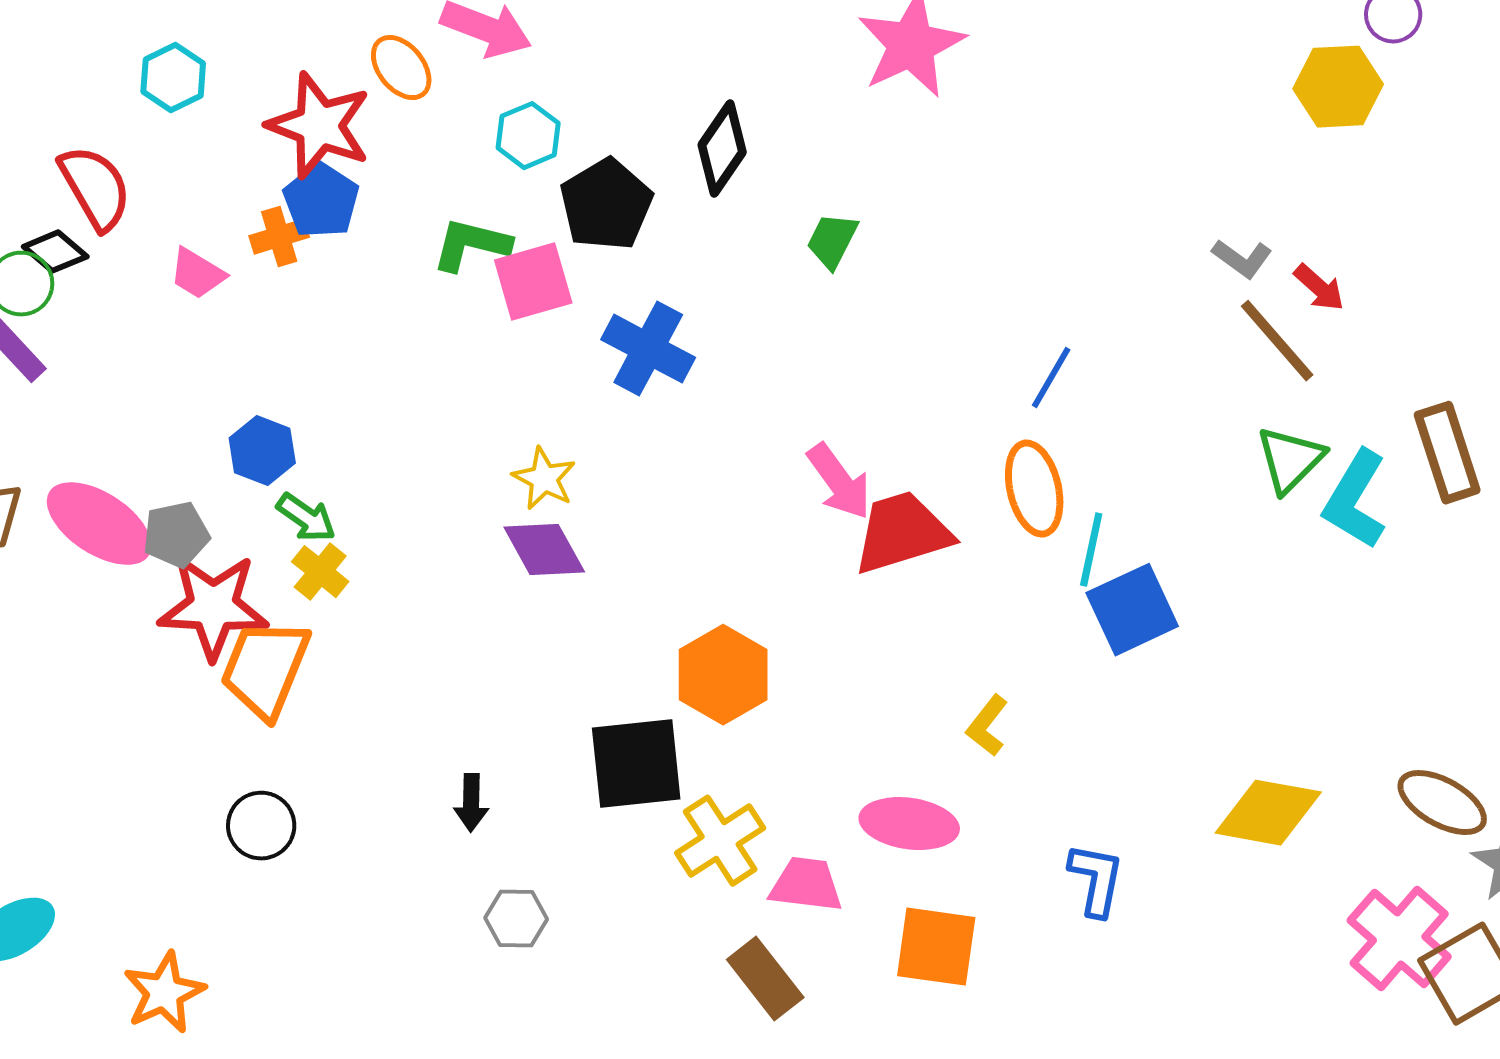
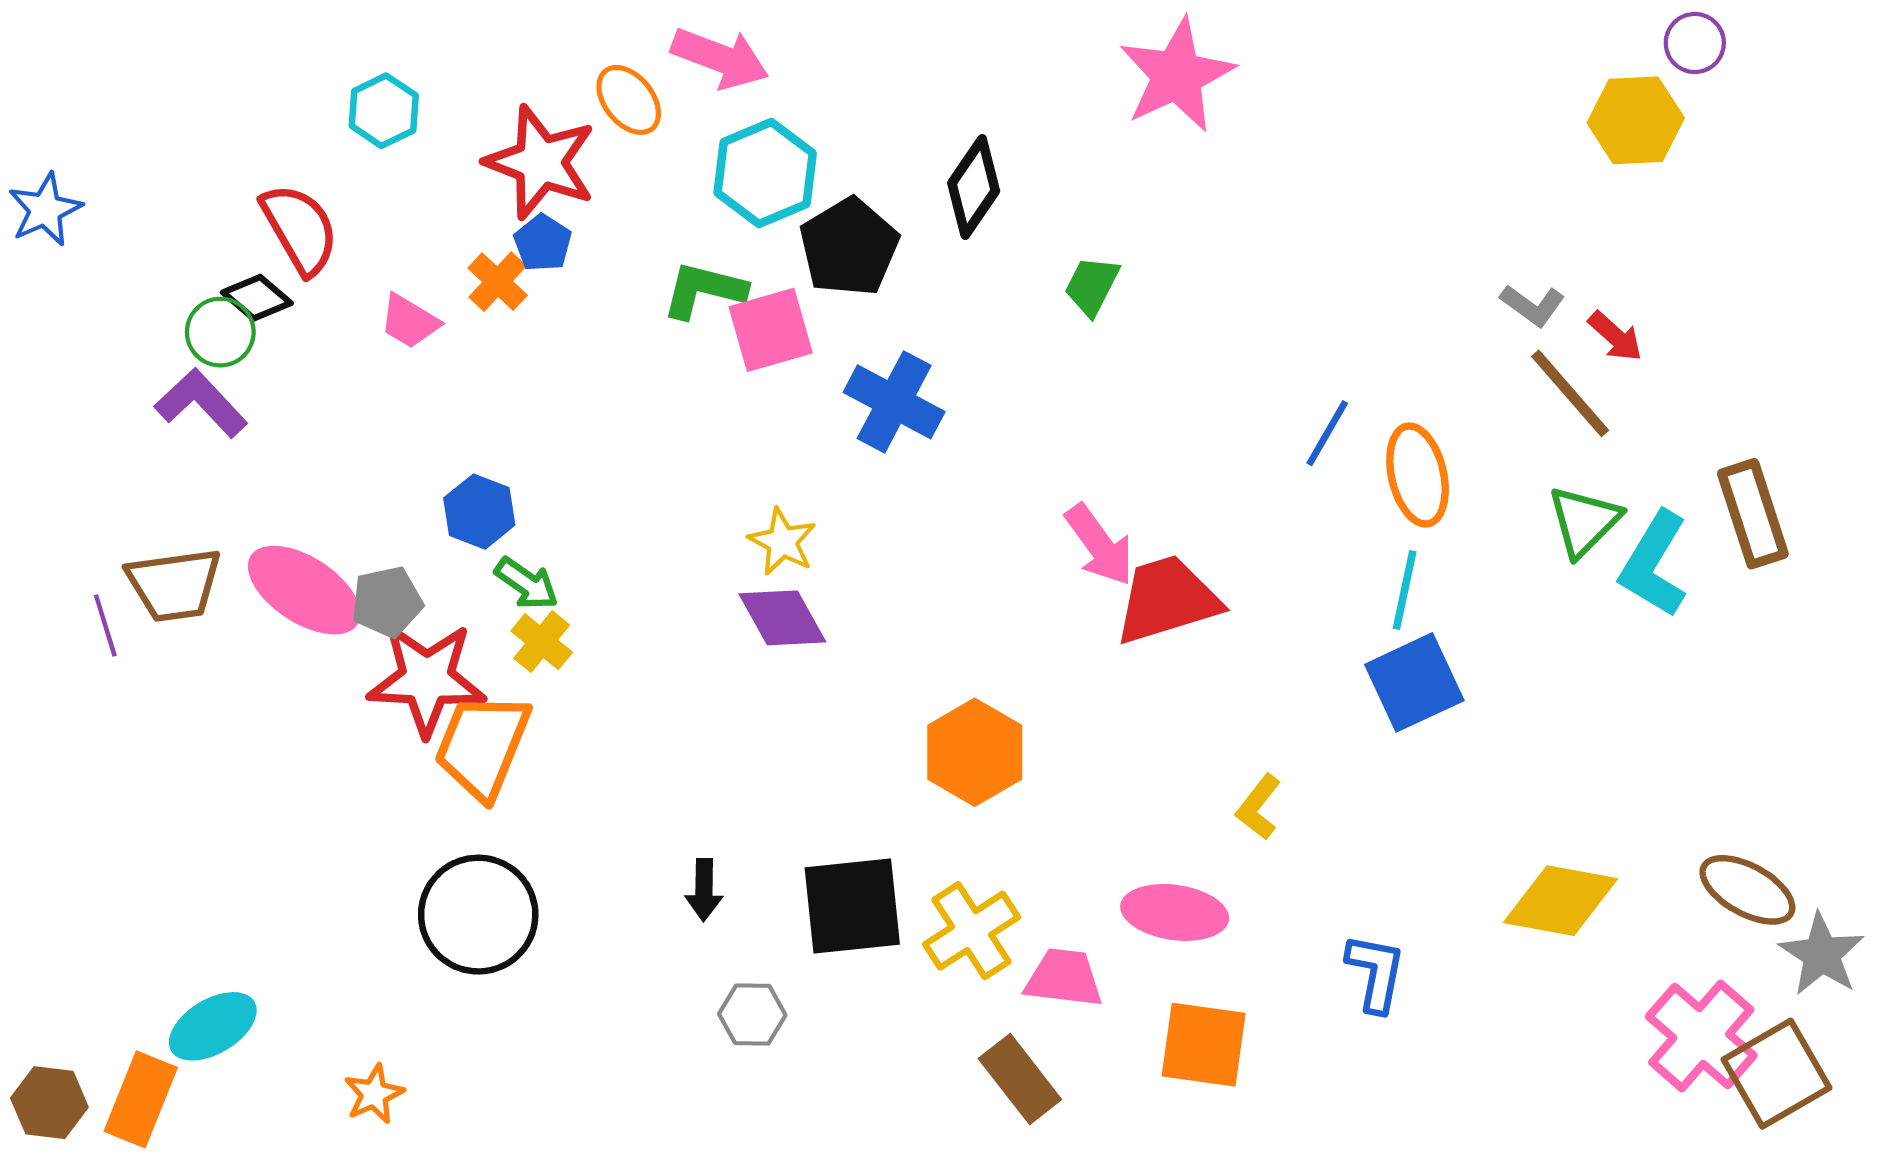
cyan hexagon: (528, 136) -> (765, 173), size x1.5
blue pentagon: (321, 201) -> (543, 243), size x0.7
orange cross: (279, 237) -> (498, 282), turned -30
orange ellipse: (1034, 489) -> (1418, 475), moved
cyan line: (1091, 550) -> (1405, 590), moved
black square: (636, 764) -> (852, 906), moved
black circle: (261, 826) -> (478, 915), size x1.6
orange star: (164, 993) -> (374, 1094), size x0.7

